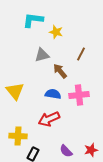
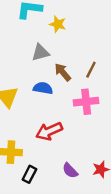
brown line: (81, 54) -> (91, 70), moved
blue semicircle: (53, 94) -> (43, 88), moved

